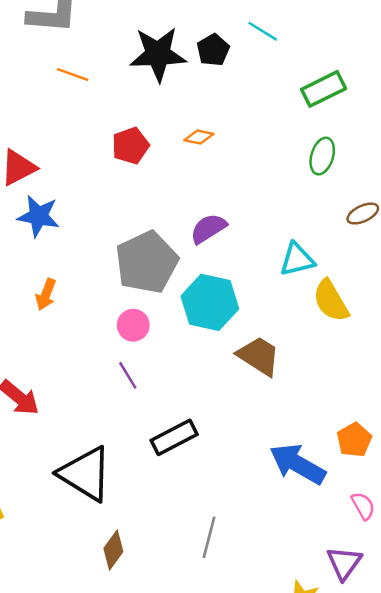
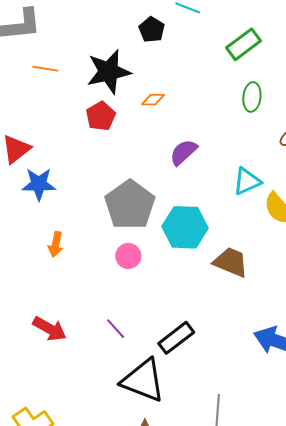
black star: (158, 54) -> (109, 72), moved
purple semicircle: (208, 229) -> (183, 152), moved
purple line: (128, 375) -> (116, 329), moved
black triangle: (85, 474) -> (143, 380), moved

